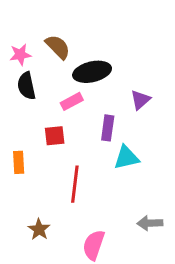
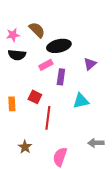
black semicircle: (27, 86) -> (17, 55), turned -72
purple rectangle: (108, 128) -> (61, 77), moved
red square: (55, 136) -> (35, 97), moved, turned 32

